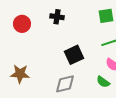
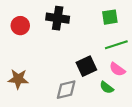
black cross: (57, 17) -> (58, 18), size x1.5
black square: (74, 55) -> (86, 66), moved

